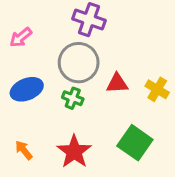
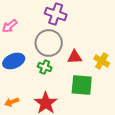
green square: (135, 143) -> (82, 85), moved, turned -30
orange arrow: (24, 150) -> (12, 102), turned -72

